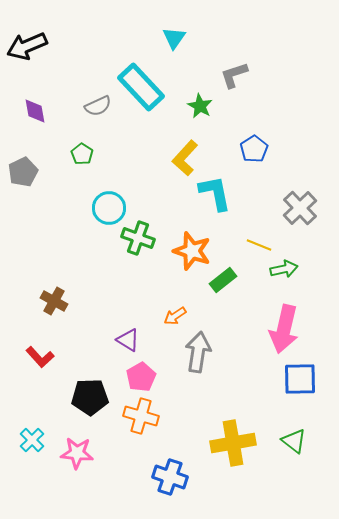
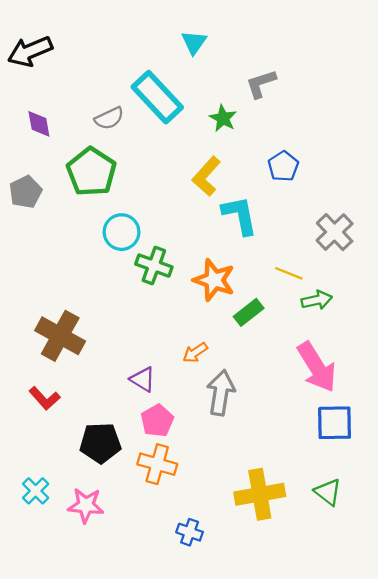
green pentagon: (82, 154) -> (91, 172), size x2.0
brown cross: (54, 301) -> (60, 336), size x1.6
pink arrow: (284, 329) -> (317, 367), turned -45
blue cross: (170, 477) -> (190, 532), size x0.7

